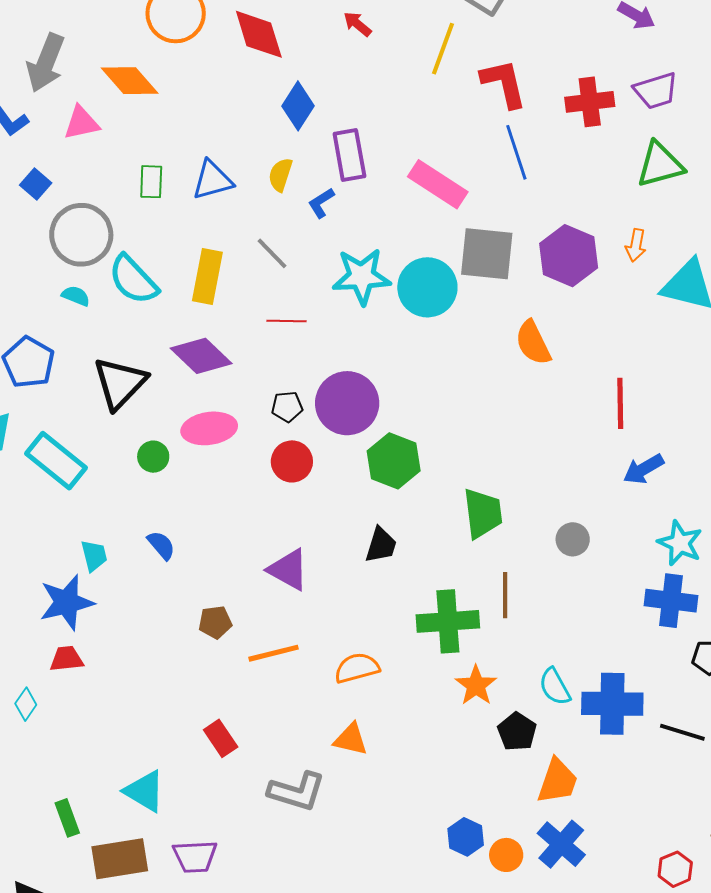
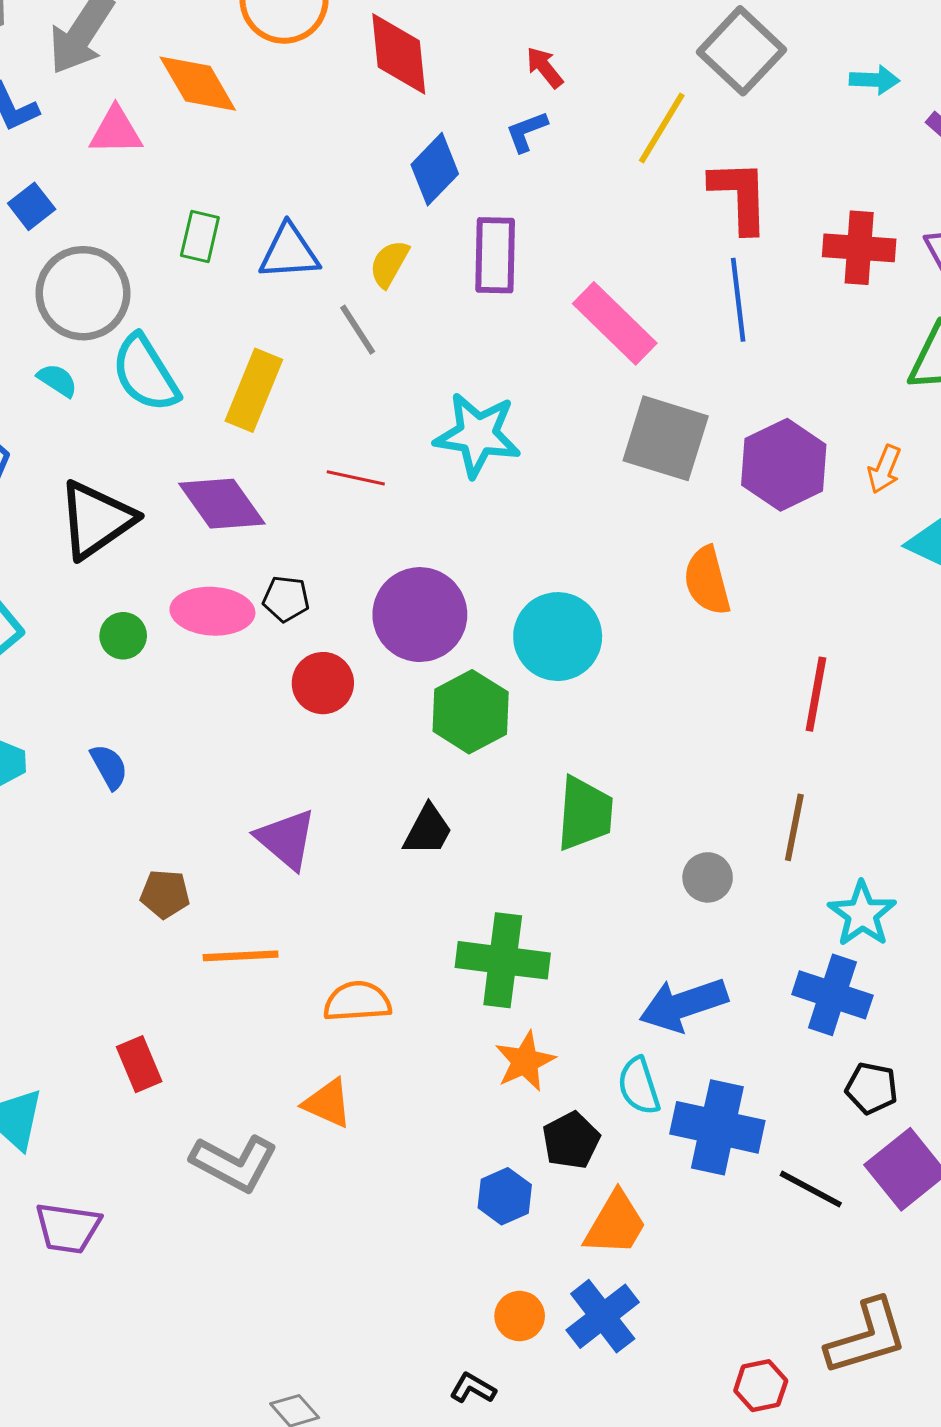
blue L-shape: (321, 203) -> (527, 131), moved
gray line: (272, 253) -> (358, 330), moved
cyan circle: (427, 287) -> (558, 637), moved
black pentagon: (287, 407) -> (286, 599), moved
blue arrow: (644, 469) -> (683, 1005), moved, size x1.4
brown line: (505, 595) -> (794, 827), moved
blue hexagon: (466, 837) -> (505, 1196), moved

